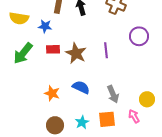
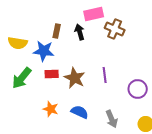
blue star: (45, 26) -> (44, 51), size x1.5
purple circle: (139, 36) -> (138, 89), moved
orange star: (52, 93) -> (51, 109), moved

